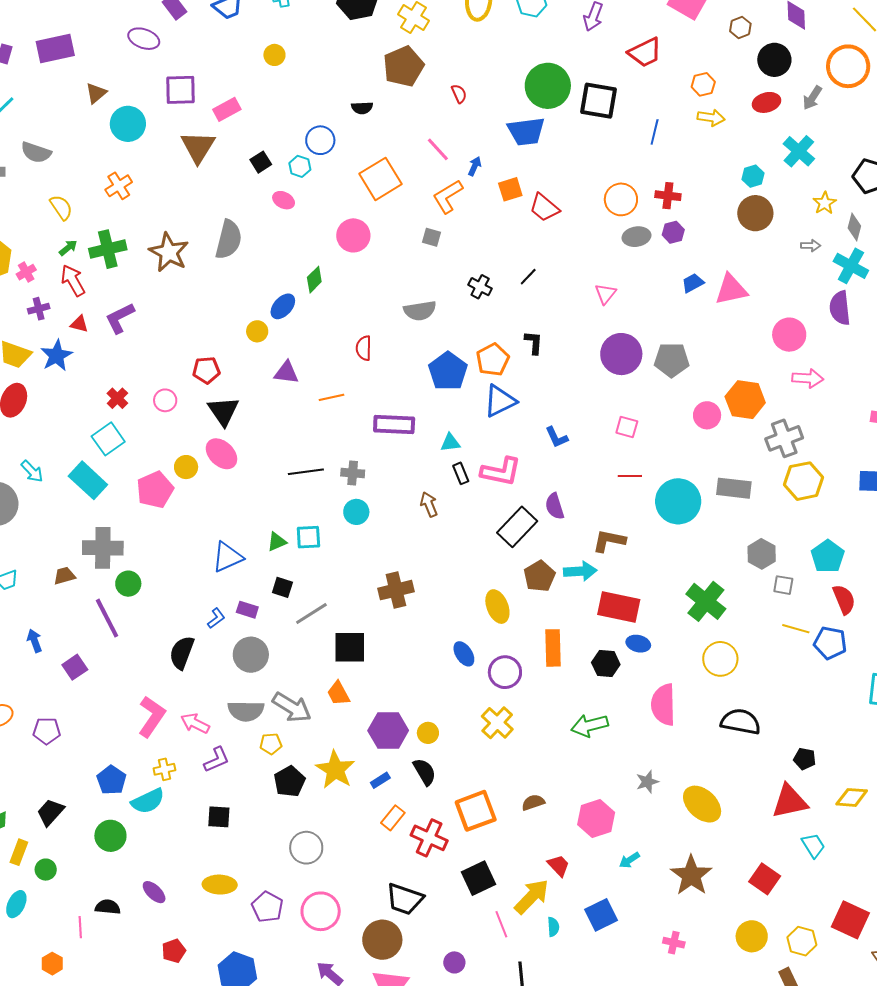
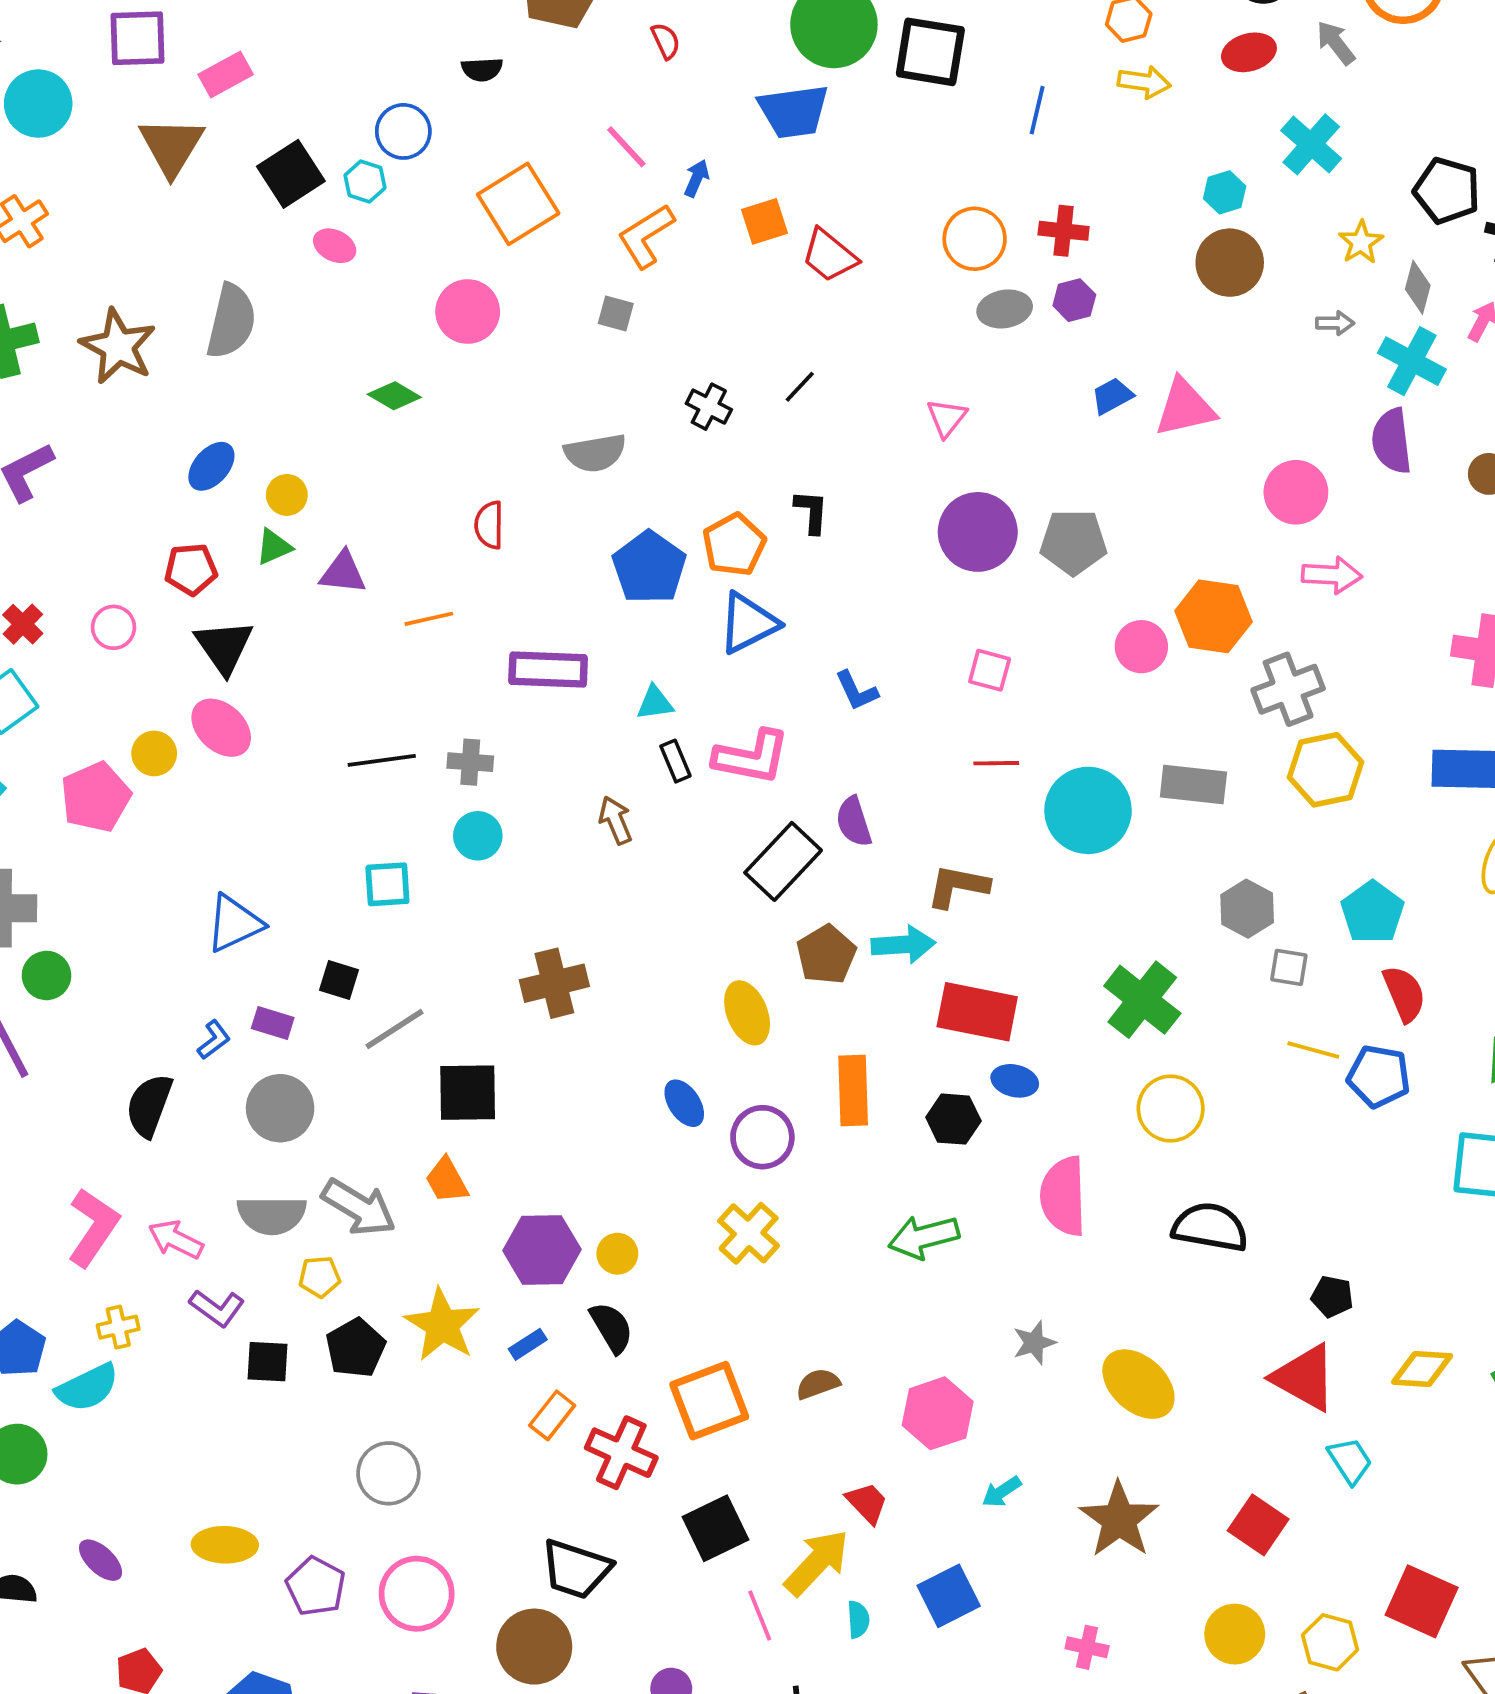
gray arrow: (812, 98) -> (1336, 43), turned 110
black square: (261, 162) -> (291, 174), size x1.6
green diamond: (314, 280) -> (394, 396), turned 76
blue ellipse: (283, 306) -> (211, 466), moved
green triangle: (277, 542) -> (274, 547), moved
purple L-shape: (217, 760) -> (217, 1308), turned 60
red triangle: (790, 801) -> (1304, 1378), turned 42
black square: (219, 817) -> (267, 1362), moved

